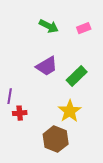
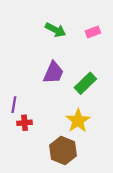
purple trapezoid: (47, 66) -> (53, 73), turned -35

